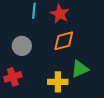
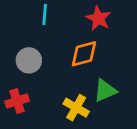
red star: (60, 14) -> (98, 18), moved
yellow cross: (58, 82) -> (76, 108), turned 30

